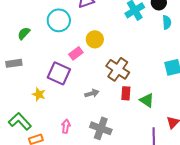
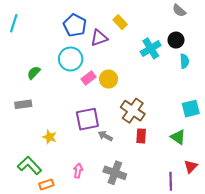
pink rectangle: (76, 53) -> (89, 78), moved
purple square: (59, 73) -> (87, 119), moved, turned -35
gray arrow: (92, 93) -> (105, 136), turned -136
green triangle: (147, 100) -> (178, 137), moved

